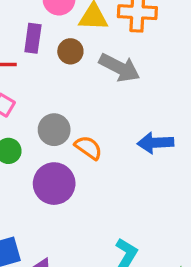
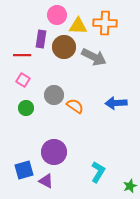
brown circle: (70, 51) -> (64, 47), size x1.5
purple circle: (54, 184) -> (54, 152), moved

